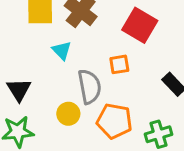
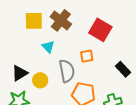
black triangle: (19, 90) -> (20, 73), turned 30
yellow circle: (68, 114) -> (40, 80), moved

